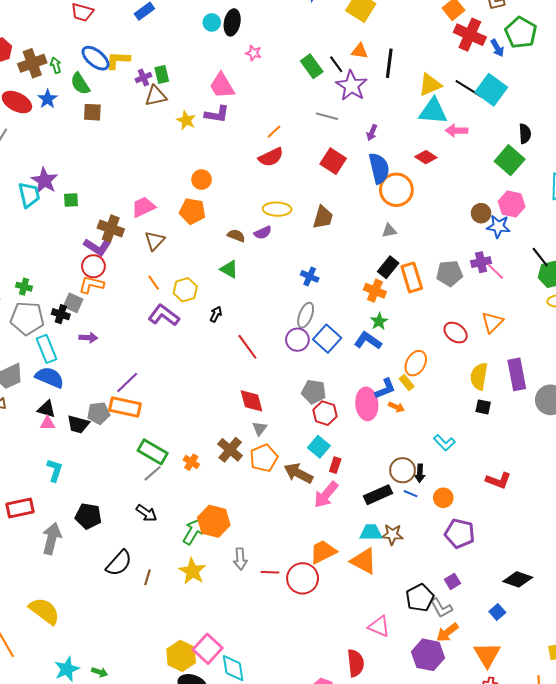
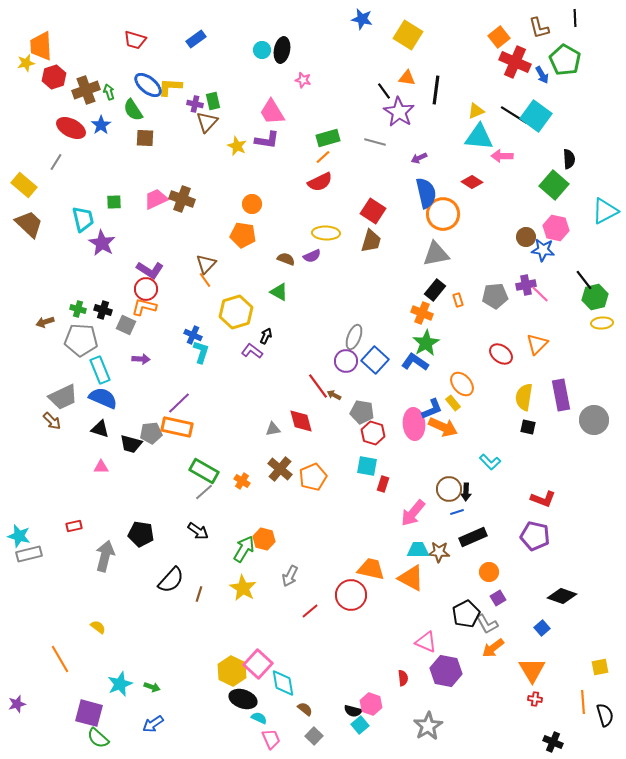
green rectangle: (312, 66) -> (328, 138), moved, turned -70
purple cross: (143, 78) -> (195, 104), turned 35
yellow triangle: (430, 85) -> (476, 111), size x0.7
brown triangle: (156, 96) -> (207, 122), turned -35
purple arrow: (372, 133) -> (419, 158), turned 42
red square: (333, 161) -> (373, 211), moved
purple star: (44, 181) -> (102, 243), moved
green square: (71, 200) -> (114, 202), moved
pink trapezoid: (143, 207) -> (156, 199), moved
brown cross: (111, 228) -> (182, 199), moved
gray triangle: (389, 231) -> (436, 254), size x1.8
blue cross: (310, 276) -> (193, 335), moved
orange rectangle: (412, 277) -> (458, 300), size x0.5
orange line: (154, 283) -> (205, 280), moved
yellow hexagon: (185, 290) -> (236, 312), size x1.4
black cross: (61, 314) -> (103, 310), moved
purple L-shape: (164, 315) -> (252, 351), moved, size x0.7
green star: (379, 321) -> (426, 343), size x1.5
red line: (247, 347) -> (318, 386), moved
orange ellipse: (416, 363) -> (462, 384), turned -70
orange arrow: (396, 407) -> (443, 427), size x1.8
pink triangle: (48, 423) -> (101, 467), moved
gray triangle: (260, 428) -> (273, 429), moved, turned 42
cyan square: (319, 447) -> (367, 466), turned -30
cyan L-shape: (55, 470) -> (201, 352), moved
brown arrow: (298, 473) -> (334, 395), moved, size x0.5
blue line: (411, 494) -> (457, 512), turned -40
pink arrow: (326, 495) -> (413, 513), moved
black rectangle: (378, 495) -> (473, 537), moved
orange circle: (443, 498) -> (489, 572), moved
red rectangle: (20, 508) -> (74, 526), size x0.6
orange hexagon: (214, 521) -> (264, 539), size x0.7
purple pentagon: (460, 533) -> (535, 536), moved
orange trapezoid: (323, 552) -> (371, 569), turned 40
gray arrow: (240, 559) -> (290, 576), turned 30
red line: (270, 572) -> (310, 611), moved, turned -42
yellow semicircle: (44, 611) -> (98, 627), size x0.5
purple hexagon: (428, 655) -> (446, 671), moved
red semicircle: (356, 663) -> (403, 678), size x0.6

